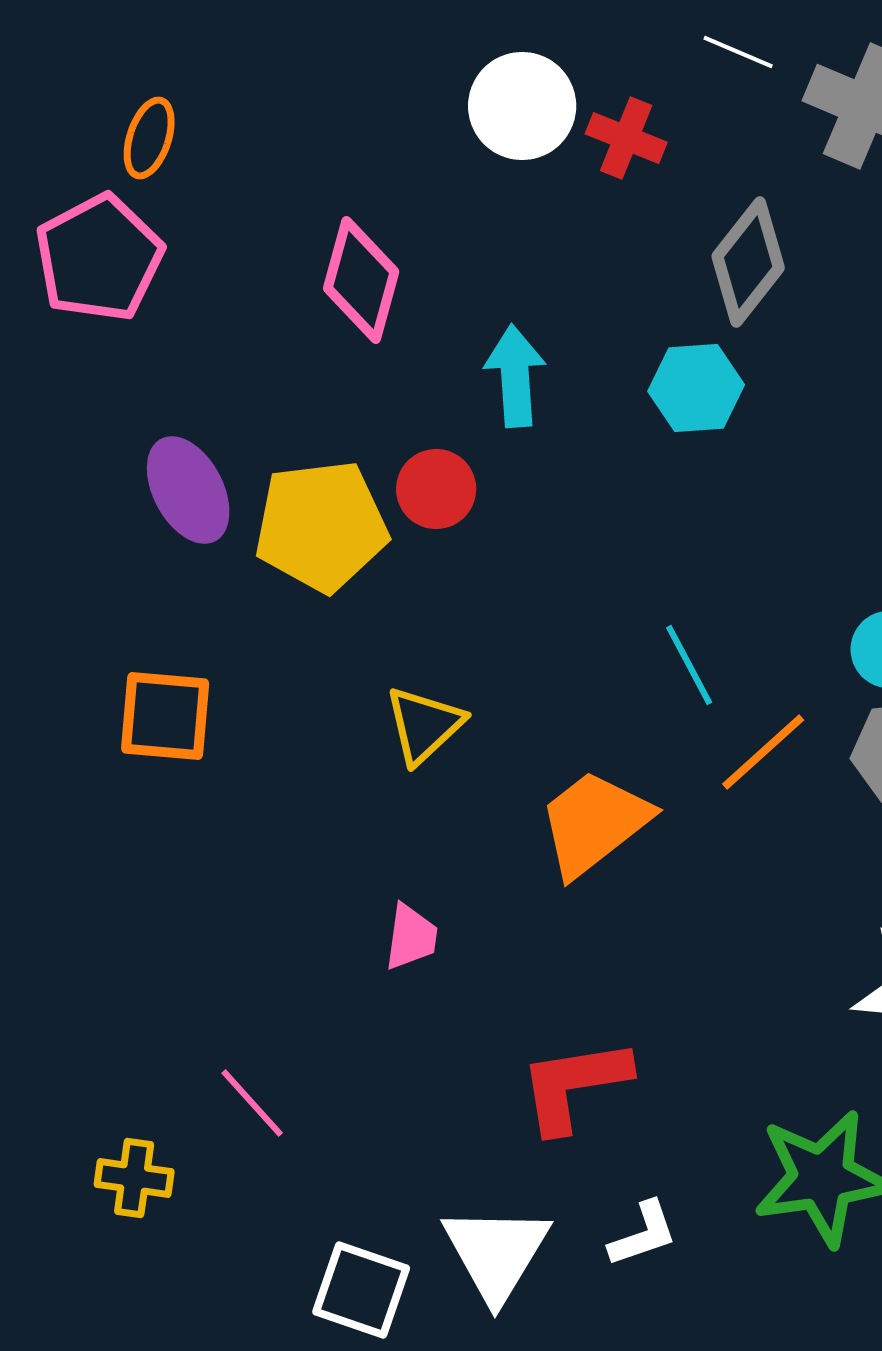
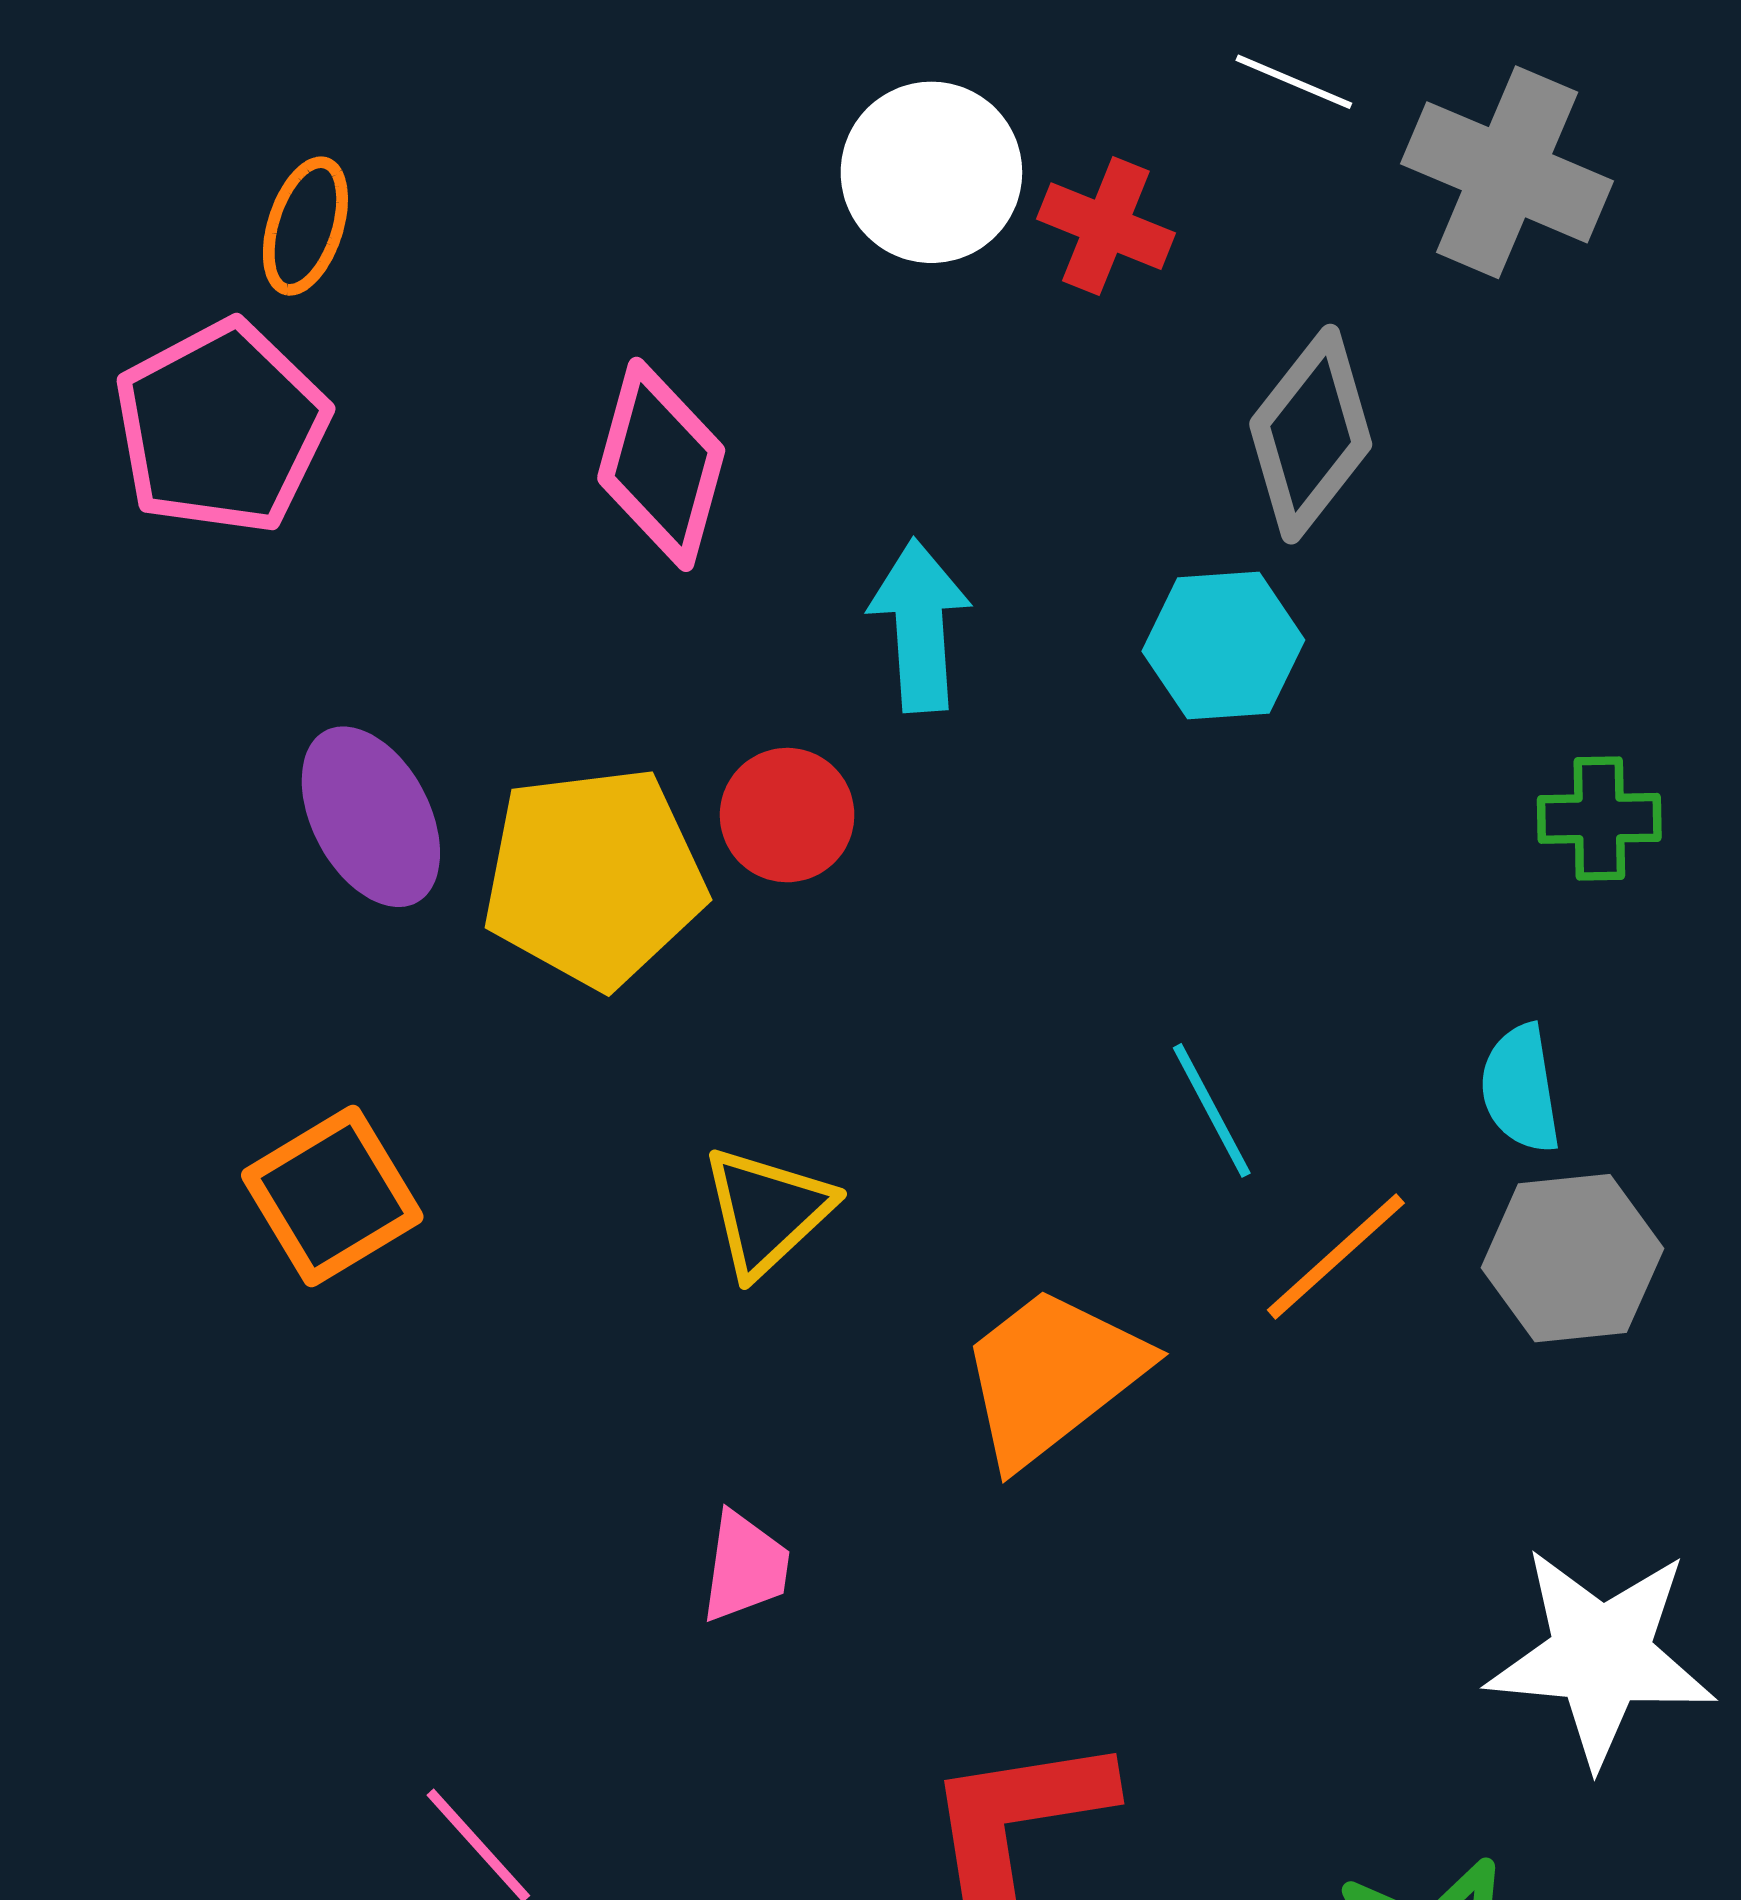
orange square: (165, 716) -> (332, 1196), turned -36

